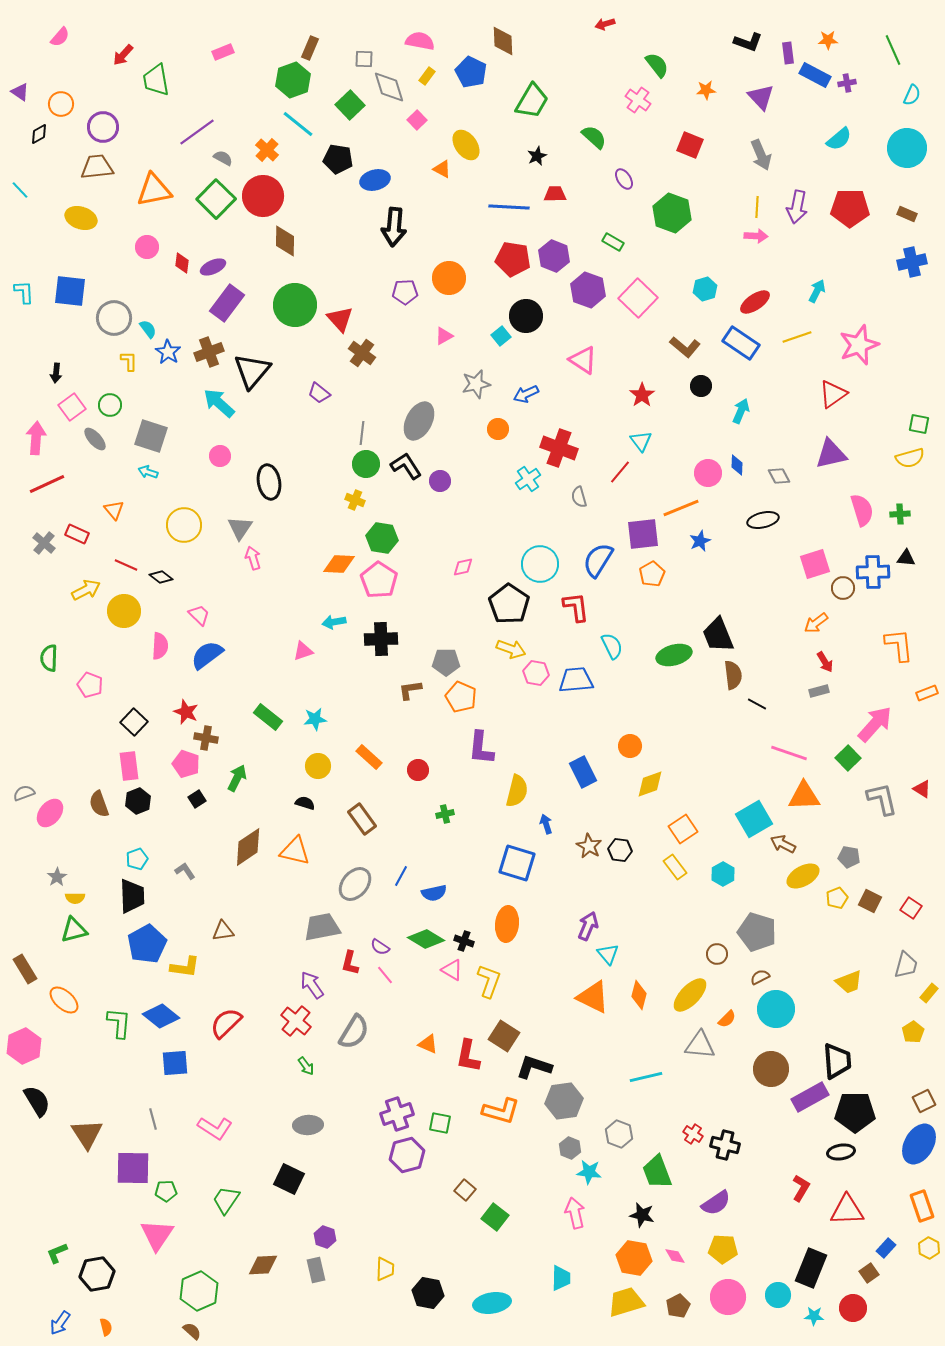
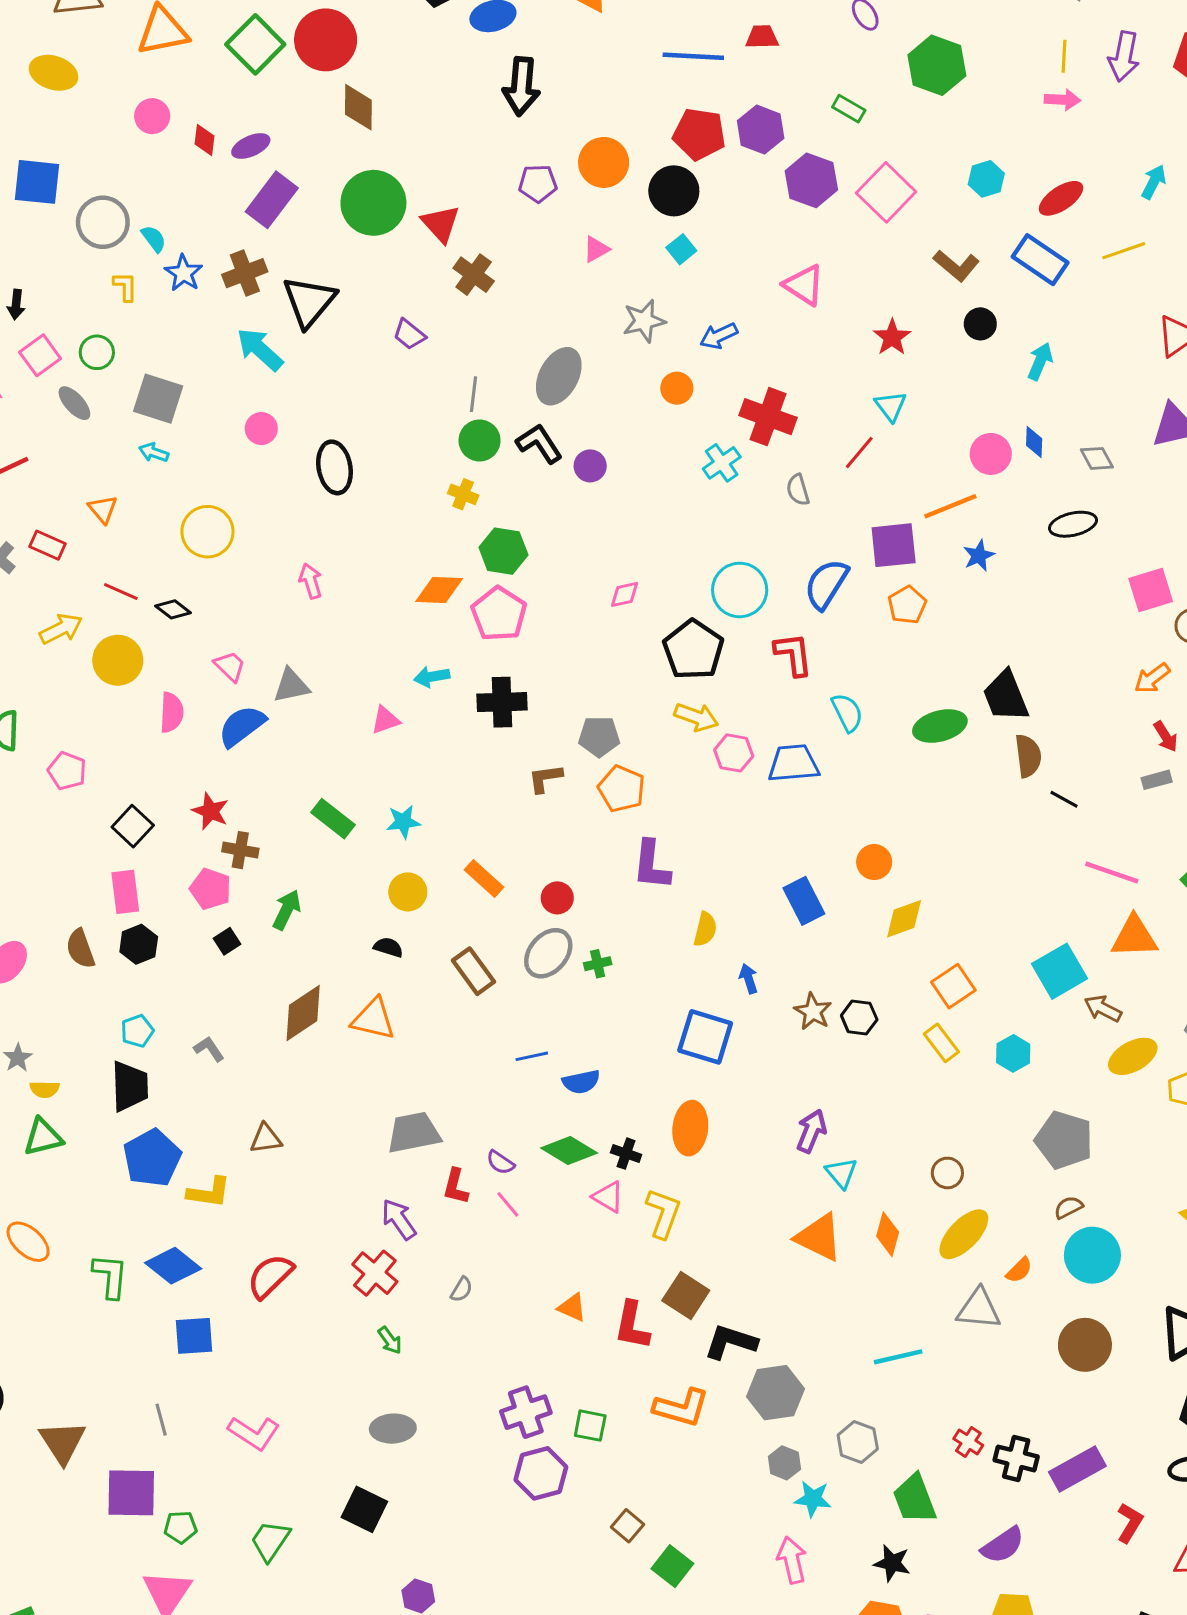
black circle: (526, 316) -> (674, 191), moved
gray triangle: (240, 528) -> (291, 686), moved, turned 44
yellow semicircle: (517, 791) -> (705, 929), size x0.7
blue line: (401, 876) -> (532, 1056), turned 50
gray ellipse: (355, 884) -> (548, 953), moved
brown circle: (717, 954) -> (947, 1173), moved
gray semicircle: (354, 1032) -> (462, 1290), size x0.5
purple rectangle: (810, 1097) -> (1077, 1469), moved

